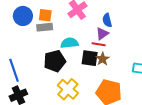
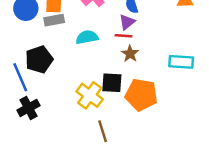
black square: (90, 58) -> (112, 83), moved
black pentagon: (55, 61) -> (39, 59), moved

